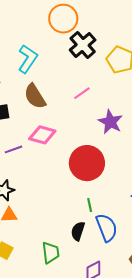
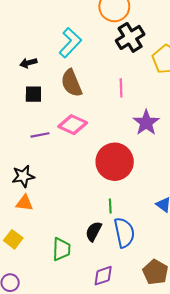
pink line: (82, 93) -> (121, 88), turned -66

